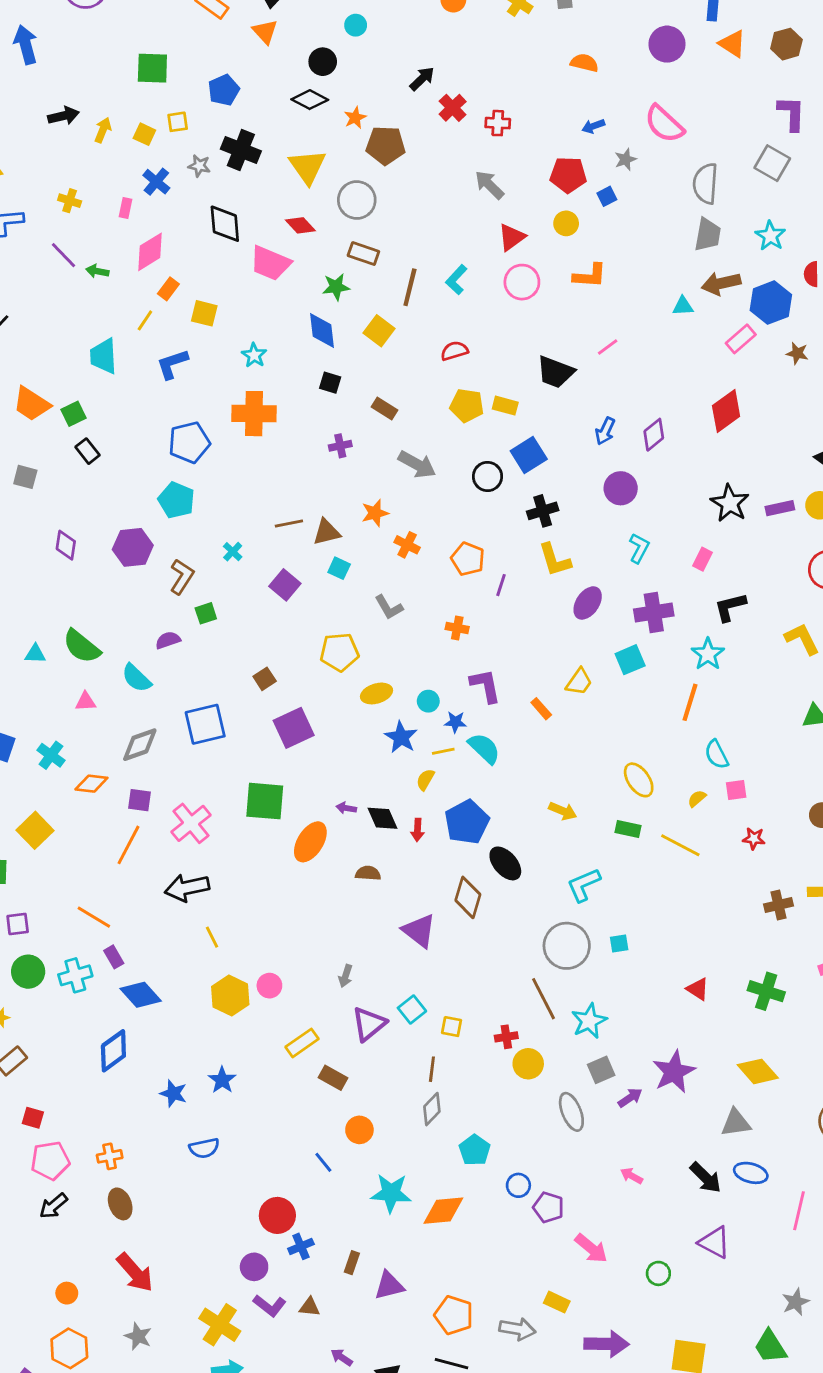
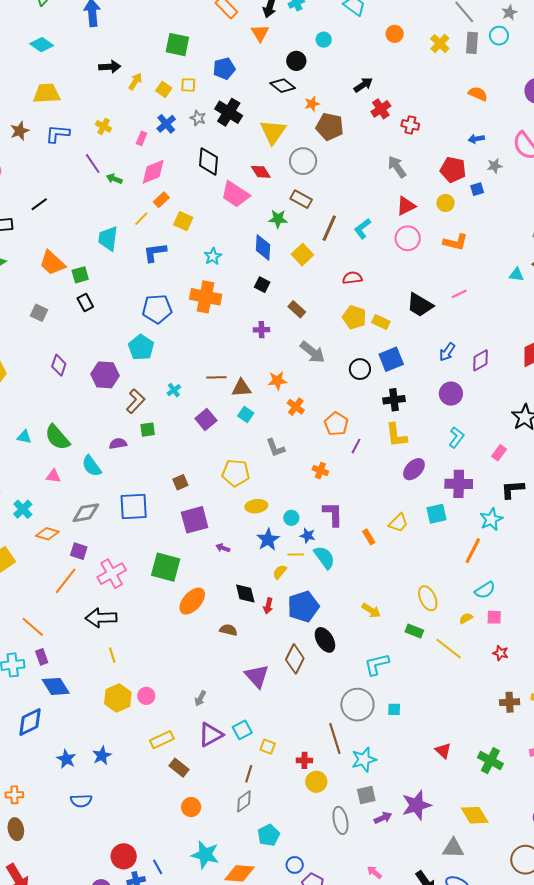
cyan semicircle: (716, 754) -> (485, 590), turned -105
purple arrow: (346, 808) -> (223, 548), moved
blue line: (323, 1162) -> (158, 867), moved

